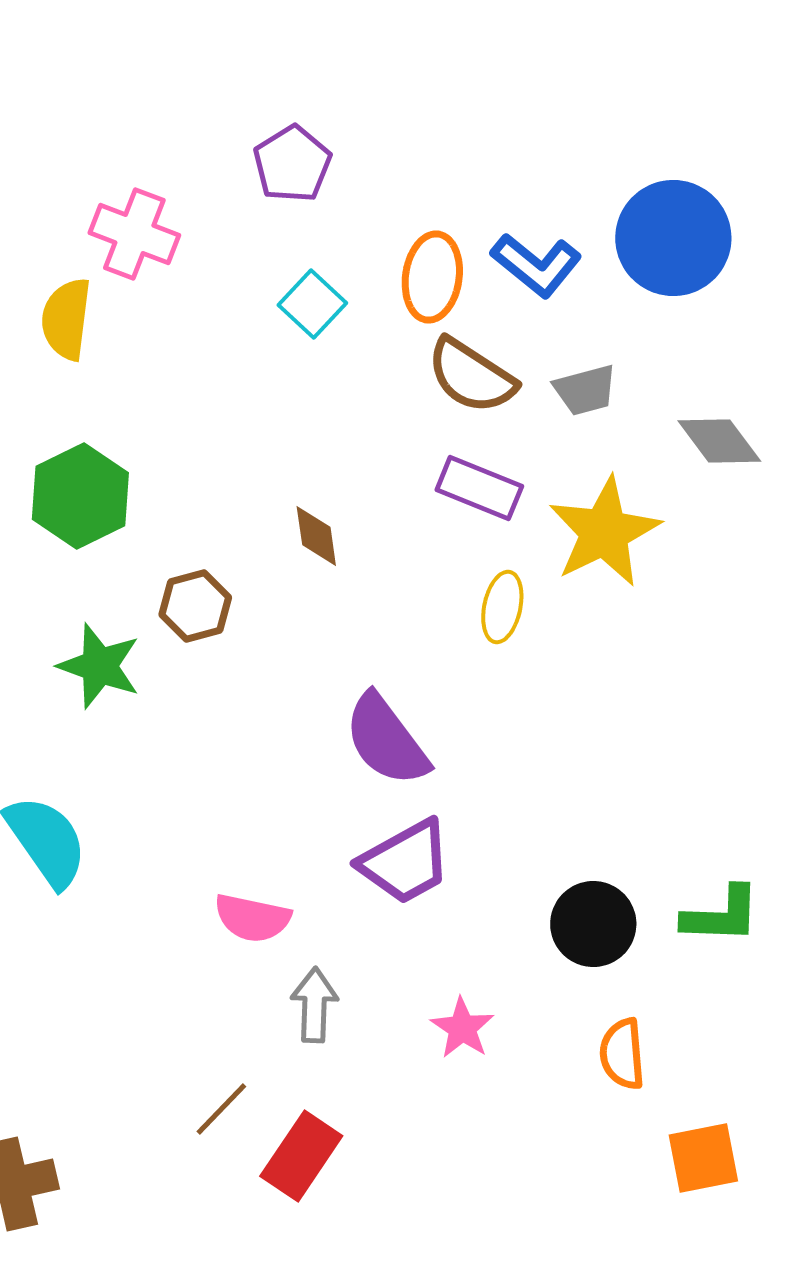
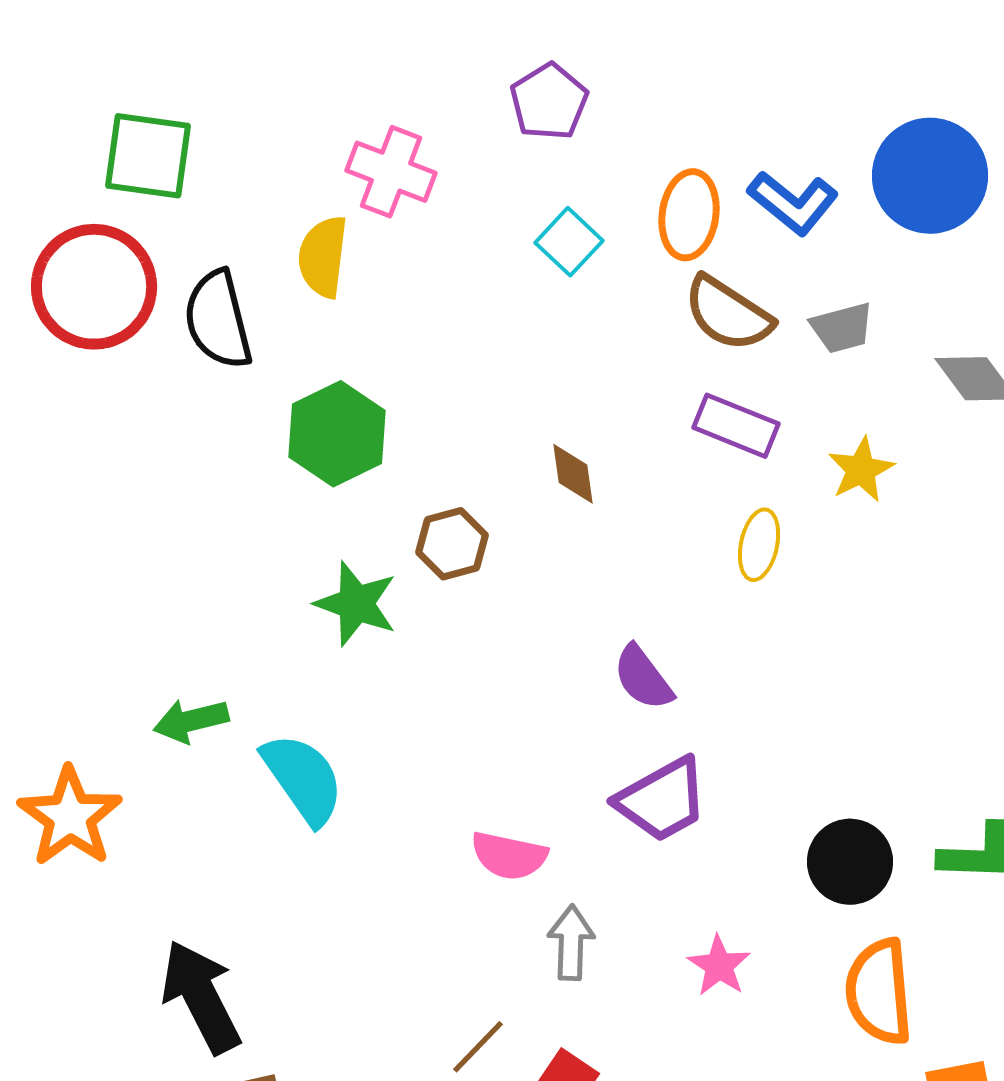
yellow star: (604, 532) -> (861, 470), size x0.6
purple semicircle: (386, 740) -> (643, 678), size x0.7
orange semicircle: (622, 1054) -> (879, 992), size x1.5

